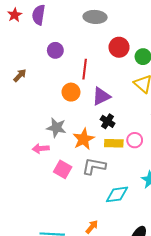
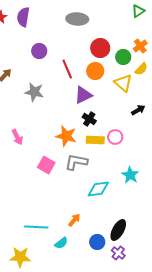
red line: (85, 69) -> (67, 69), turned -30
orange circle: (71, 92) -> (95, 71), moved
gray star: (56, 128) -> (34, 92), moved
orange star: (84, 139) -> (66, 136), turned -30
pink arrow: (41, 148) -> (17, 137), moved, turned -112

